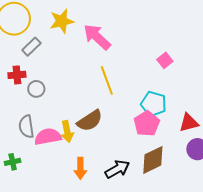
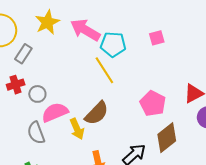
pink square: (165, 60) -> (157, 38), turned 35
cyan pentagon: (154, 104) -> (113, 44), moved
pink semicircle: (48, 137) -> (55, 112), moved

